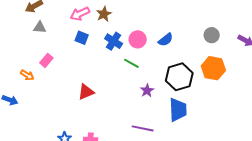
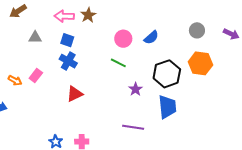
pink arrow: (80, 14) -> (64, 16), turned 30
gray triangle: (40, 27) -> (35, 37), moved
blue cross: (114, 41) -> (68, 61), moved
pink rectangle: (46, 60) -> (36, 76), moved

